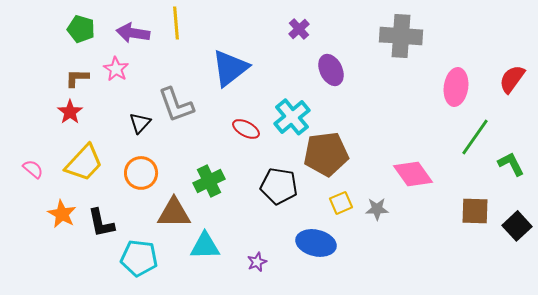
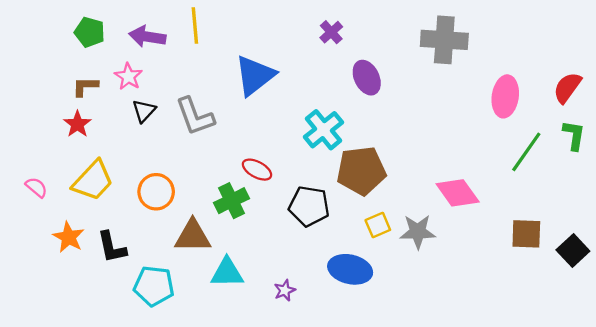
black triangle: (140, 123) -> (144, 111), moved
red ellipse: (246, 129) -> (257, 170), moved
green L-shape: (511, 164) -> (574, 135), moved, turned 36
gray star: (377, 209) -> (418, 232), size x1.4

